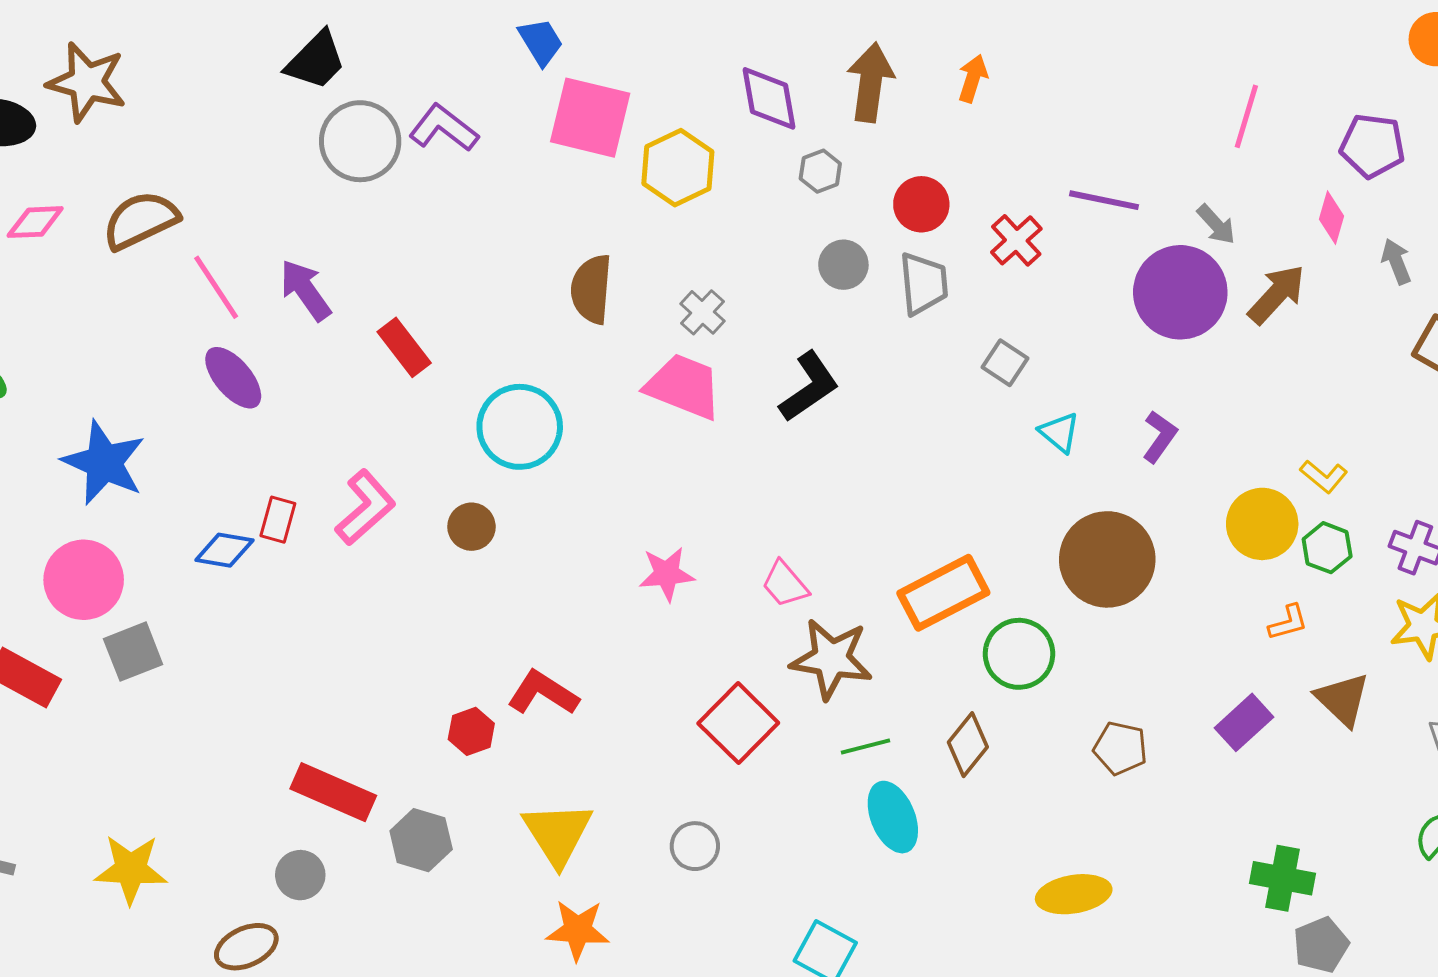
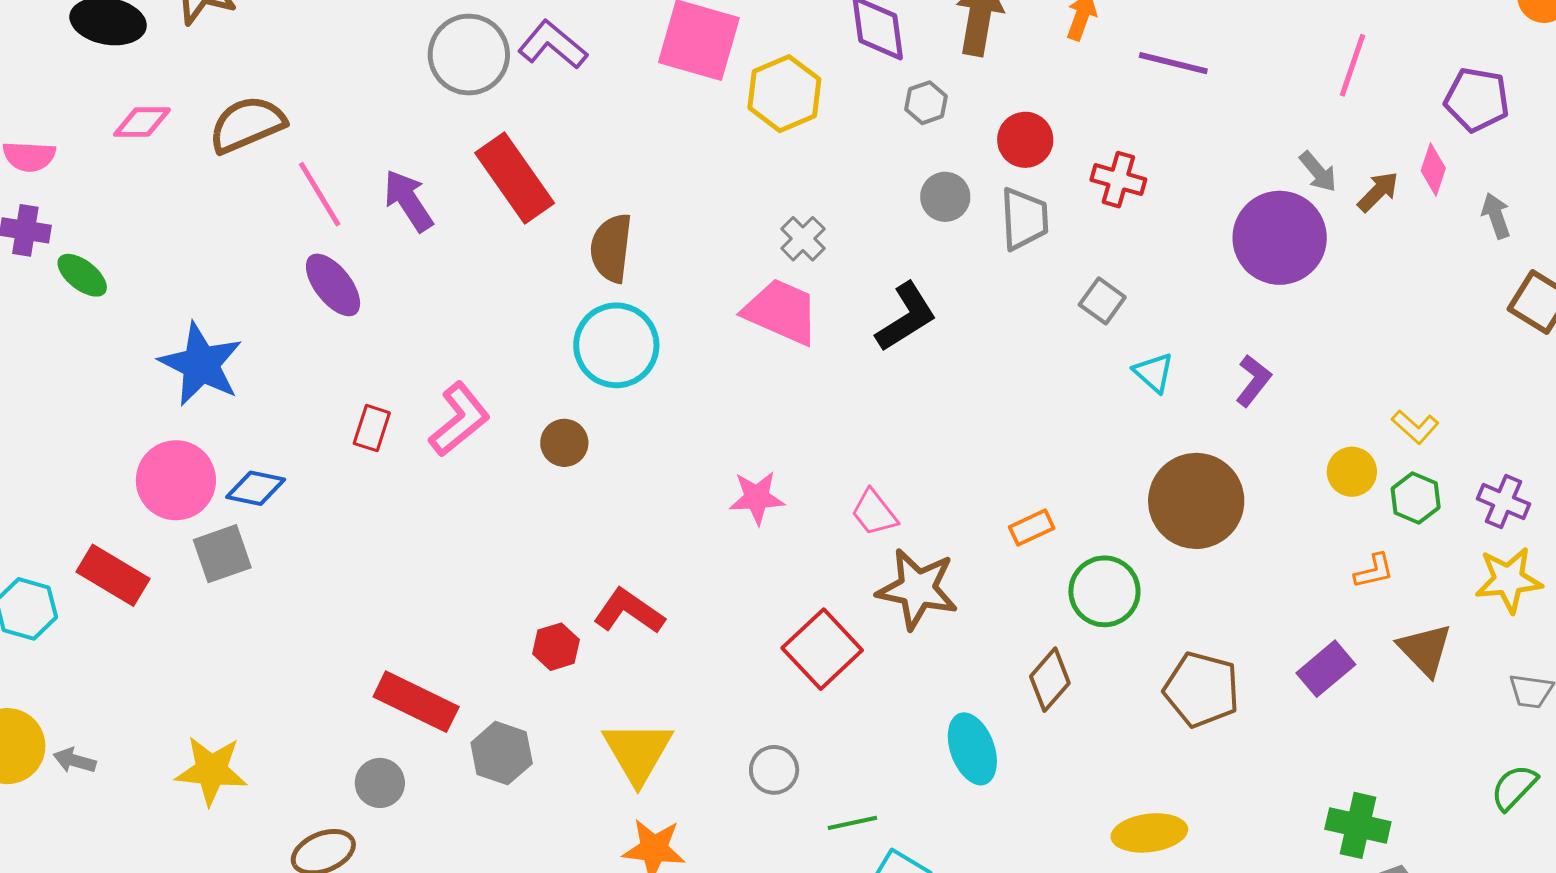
purple line: (1104, 200) -> (1173, 63), moved
red cross: (1016, 240) -> (1118, 180), turned -34
brown semicircle: (591, 289) -> (611, 248), moved
brown arrow: (1277, 294) -> (1378, 192), moved, size x0.7
red rectangle: (404, 347) -> (515, 178), moved, size x1.5
yellow circle: (1262, 524) -> (1352, 472), size x0.7
blue diamond: (224, 550) -> (256, 488), moved
orange rectangle: (943, 593) -> (1032, 528), size x0.5
green line: (865, 747) -> (852, 823), moved
brown pentagon: (1120, 748) -> (1202, 689), size x1.4

